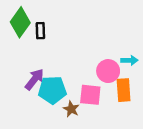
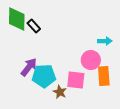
green diamond: (20, 22) -> (17, 19), turned -35
black rectangle: (40, 31) -> (34, 26), turned -40
cyan arrow: (129, 60) -> (105, 41), moved

